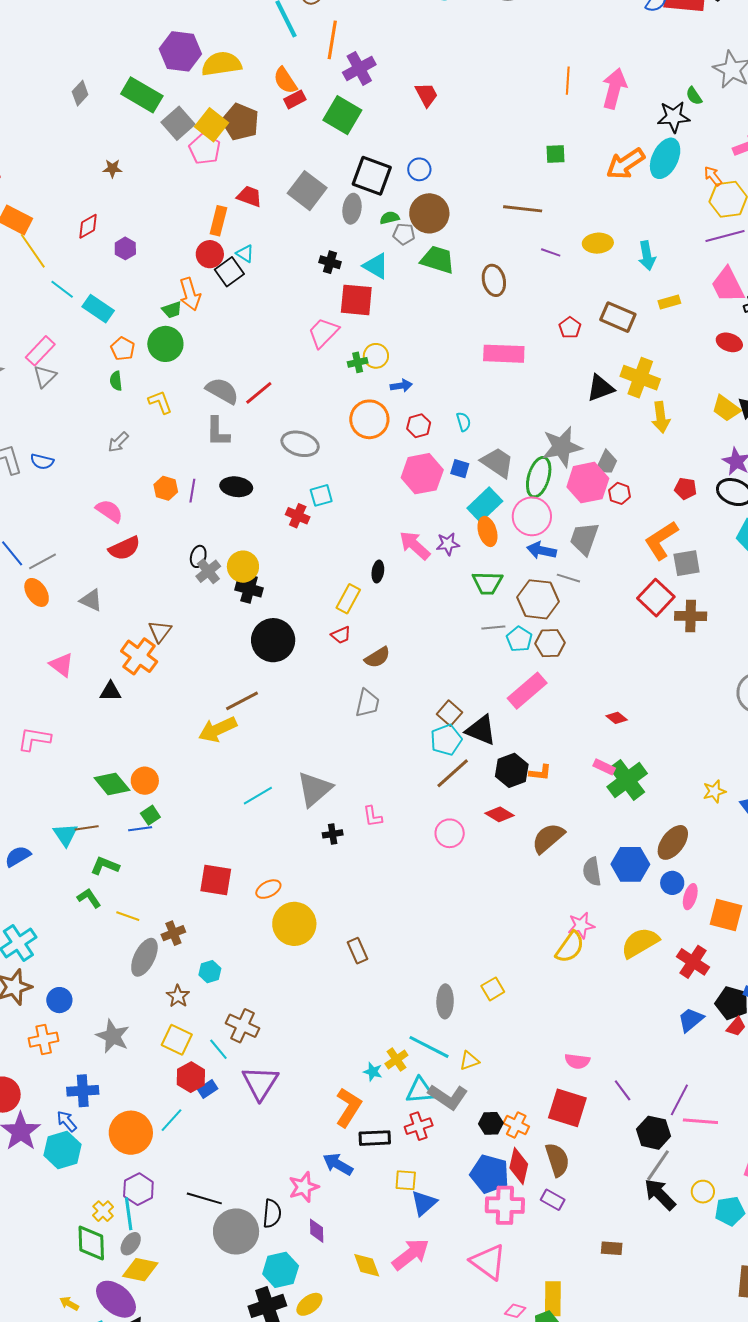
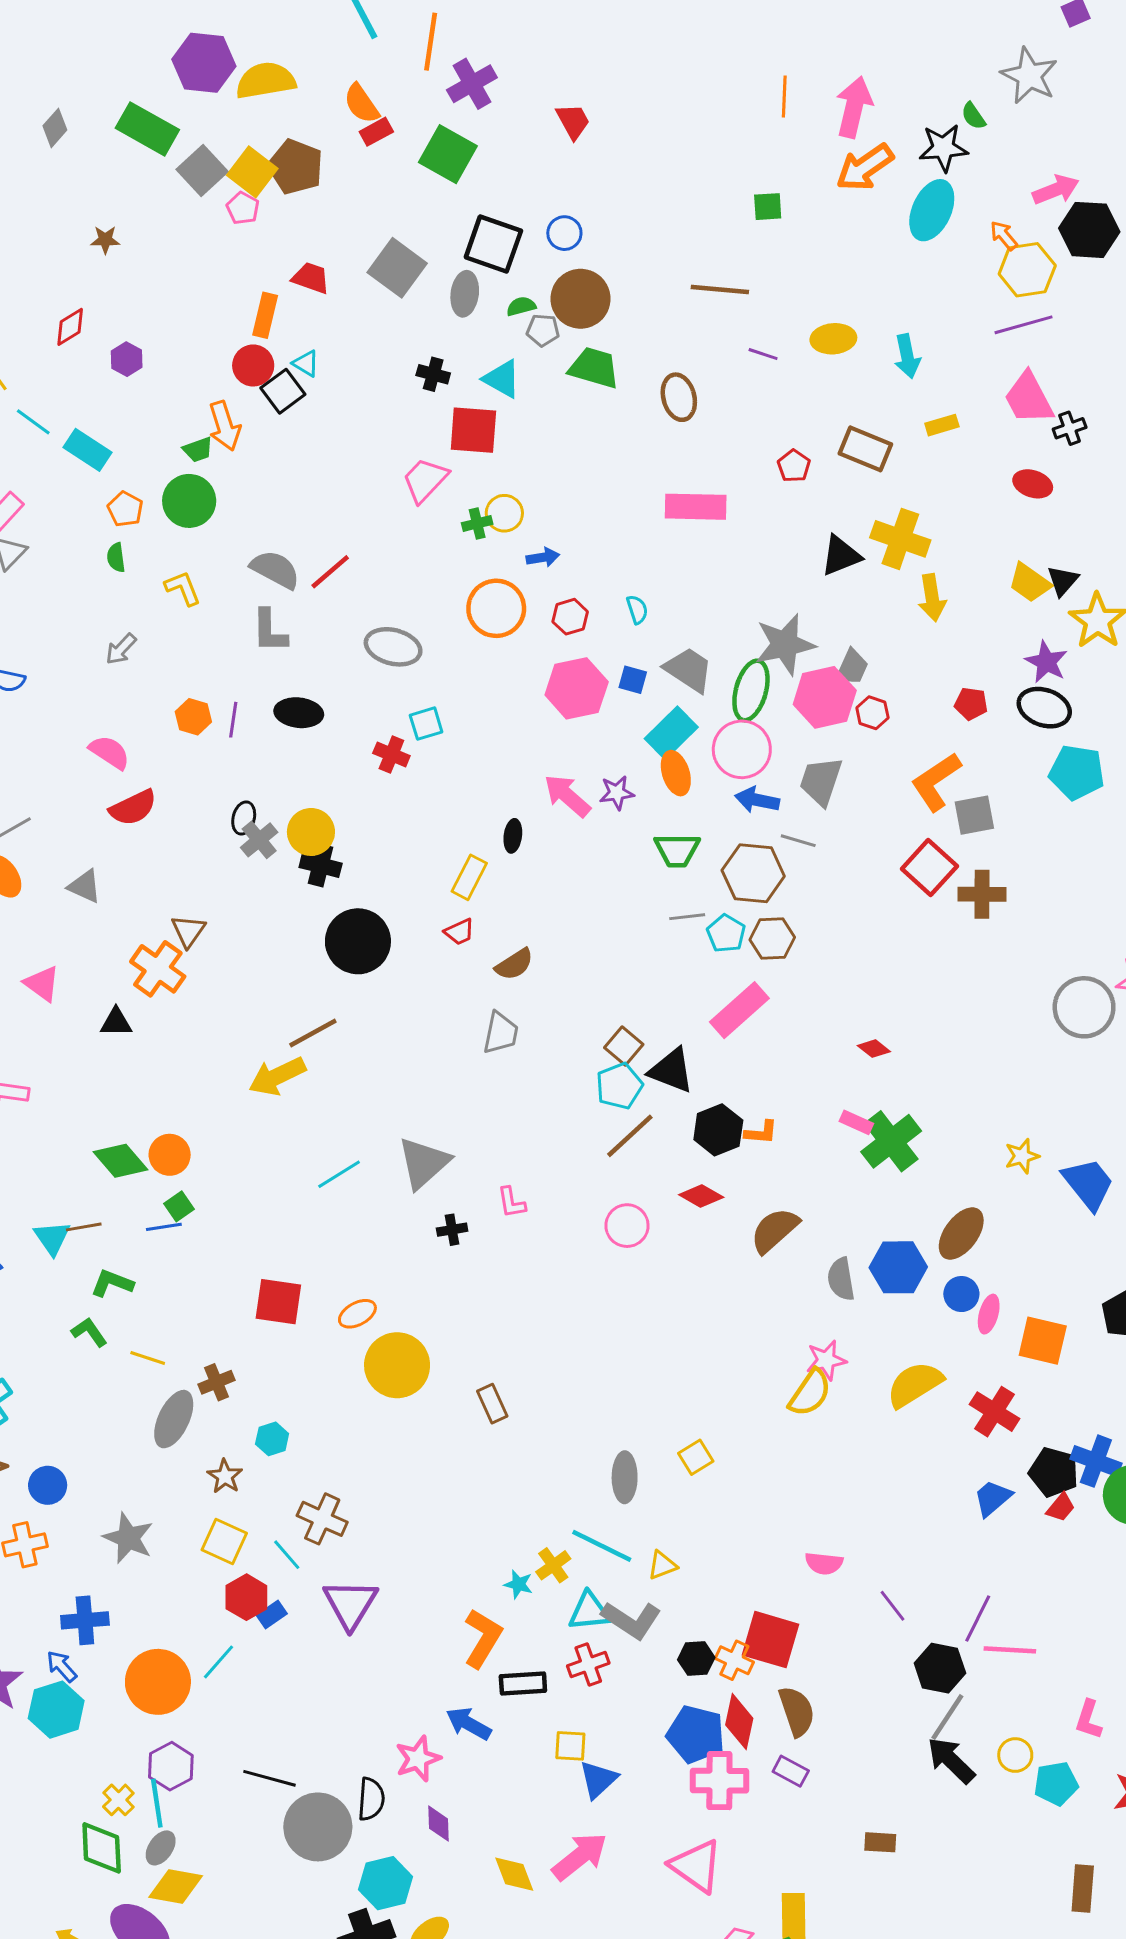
pink pentagon: (205, 149) -> (243, 208), size x0.7
orange arrow: (625, 164) -> (865, 167), moved
red square: (567, 1108) -> (771, 1640), moved

